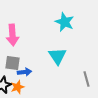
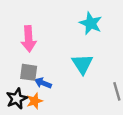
blue arrow: (24, 72) -> (43, 83), turned -152

